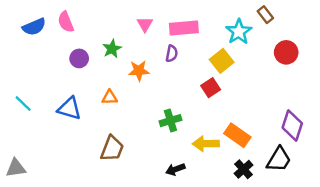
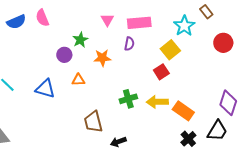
purple circle: (79, 58) -> (64, 55), moved
yellow arrow: (206, 144) -> (157, 102), moved
brown trapezoid: (112, 149) -> (93, 122), moved, turned 145
black arrow: (175, 169) -> (118, 142), moved

